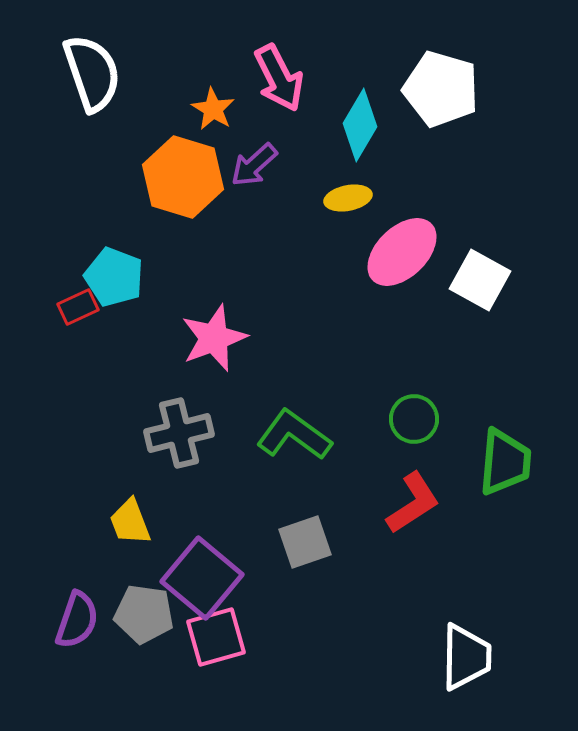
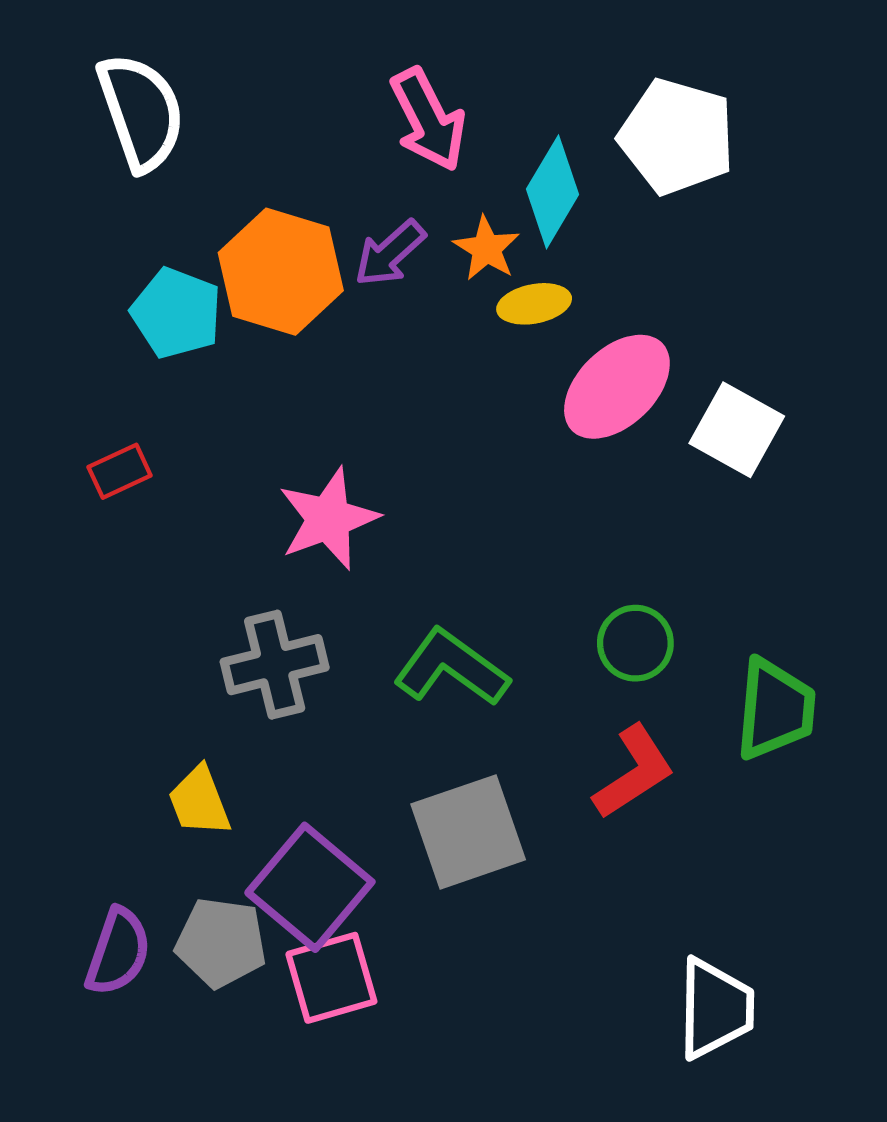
orange star: (213, 109) -> (486, 249), moved
cyan pentagon: (114, 277) -> (176, 313), moved
gray square: (305, 542) -> (468, 832), size x1.4

